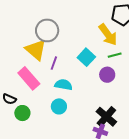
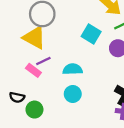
purple line: (54, 63) -> (43, 61), moved, turned 56
pink rectangle: (29, 78) -> (33, 70), size x0.6

